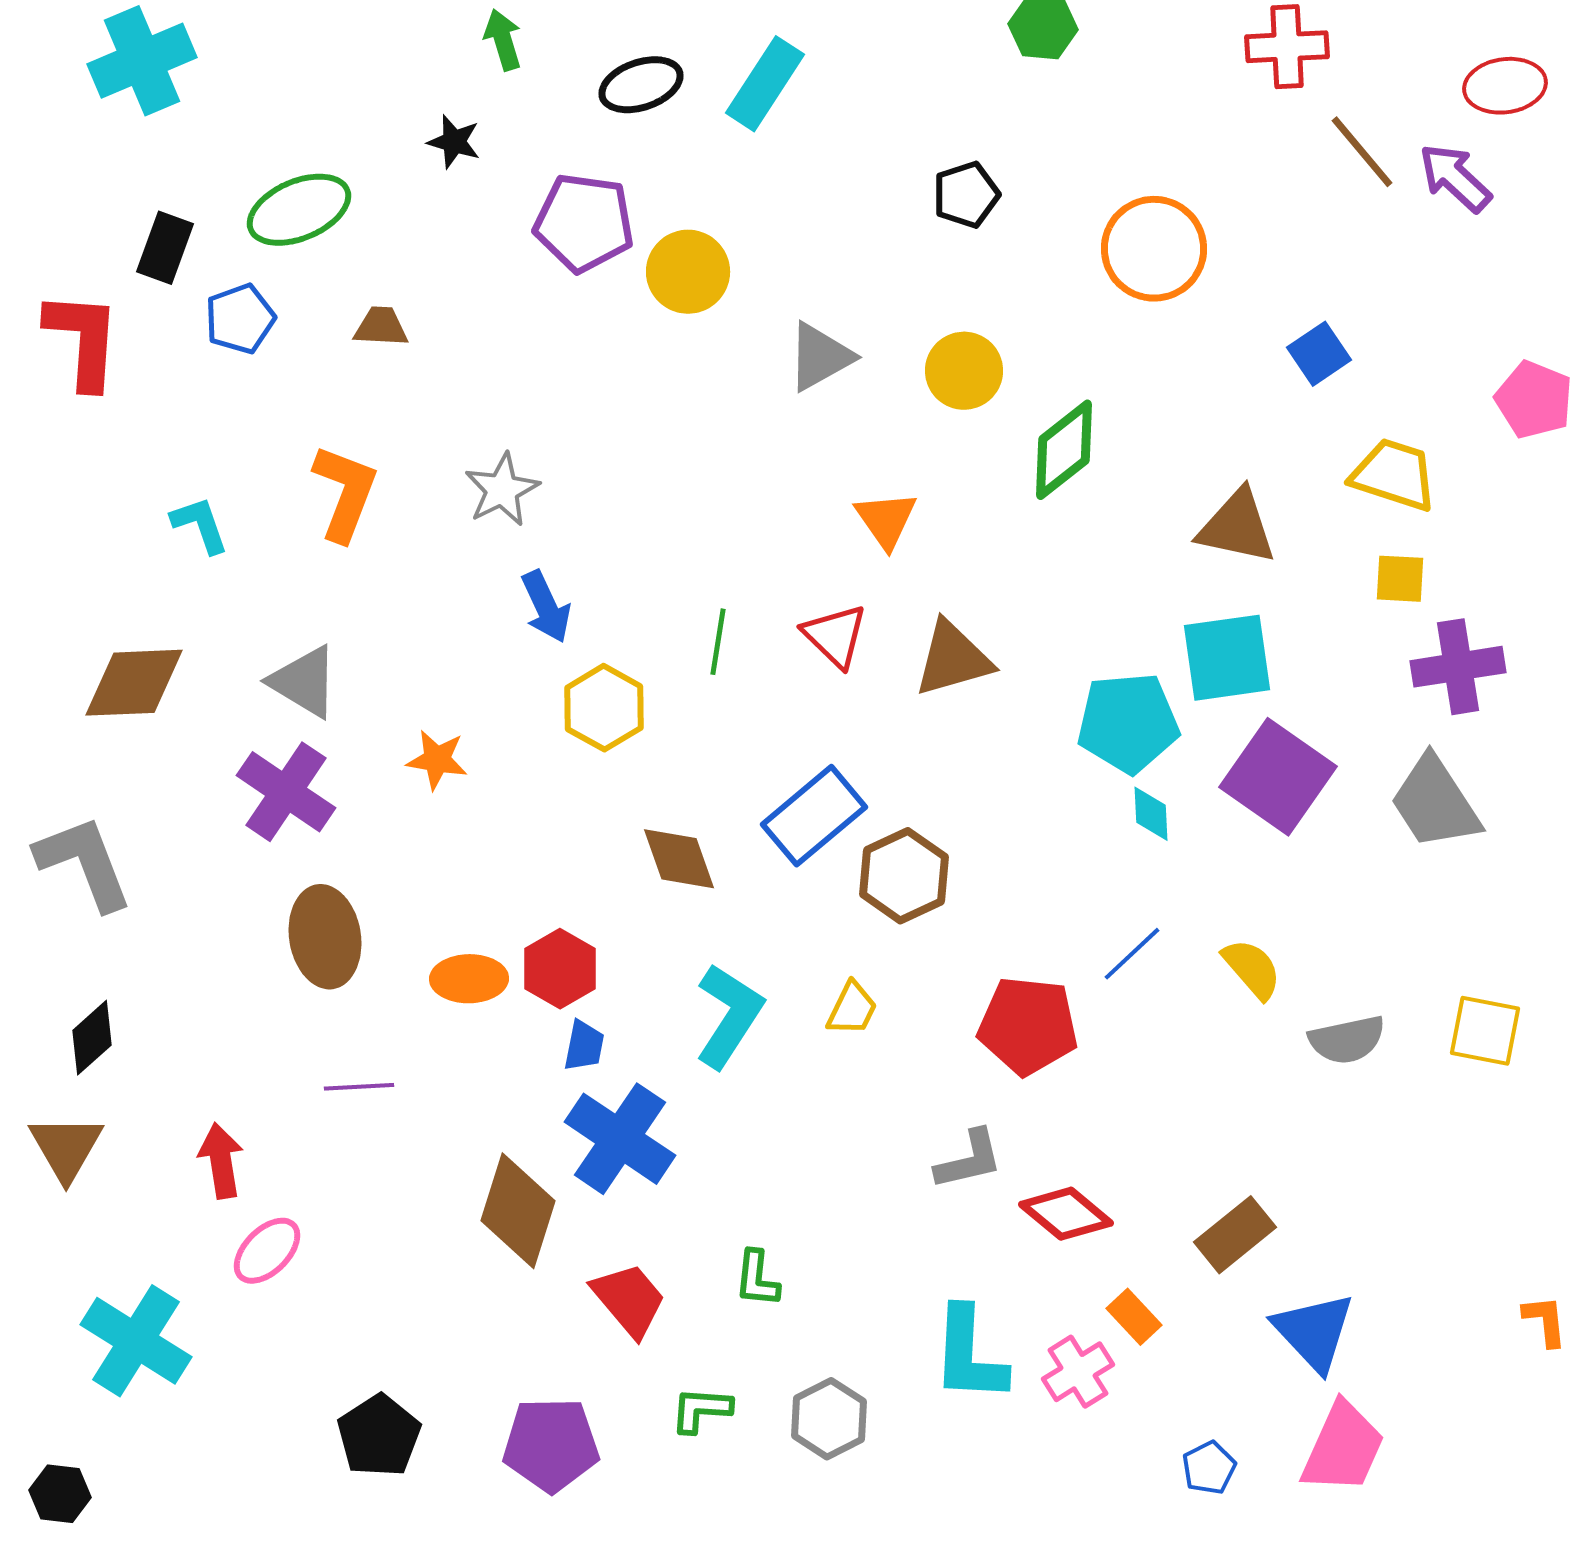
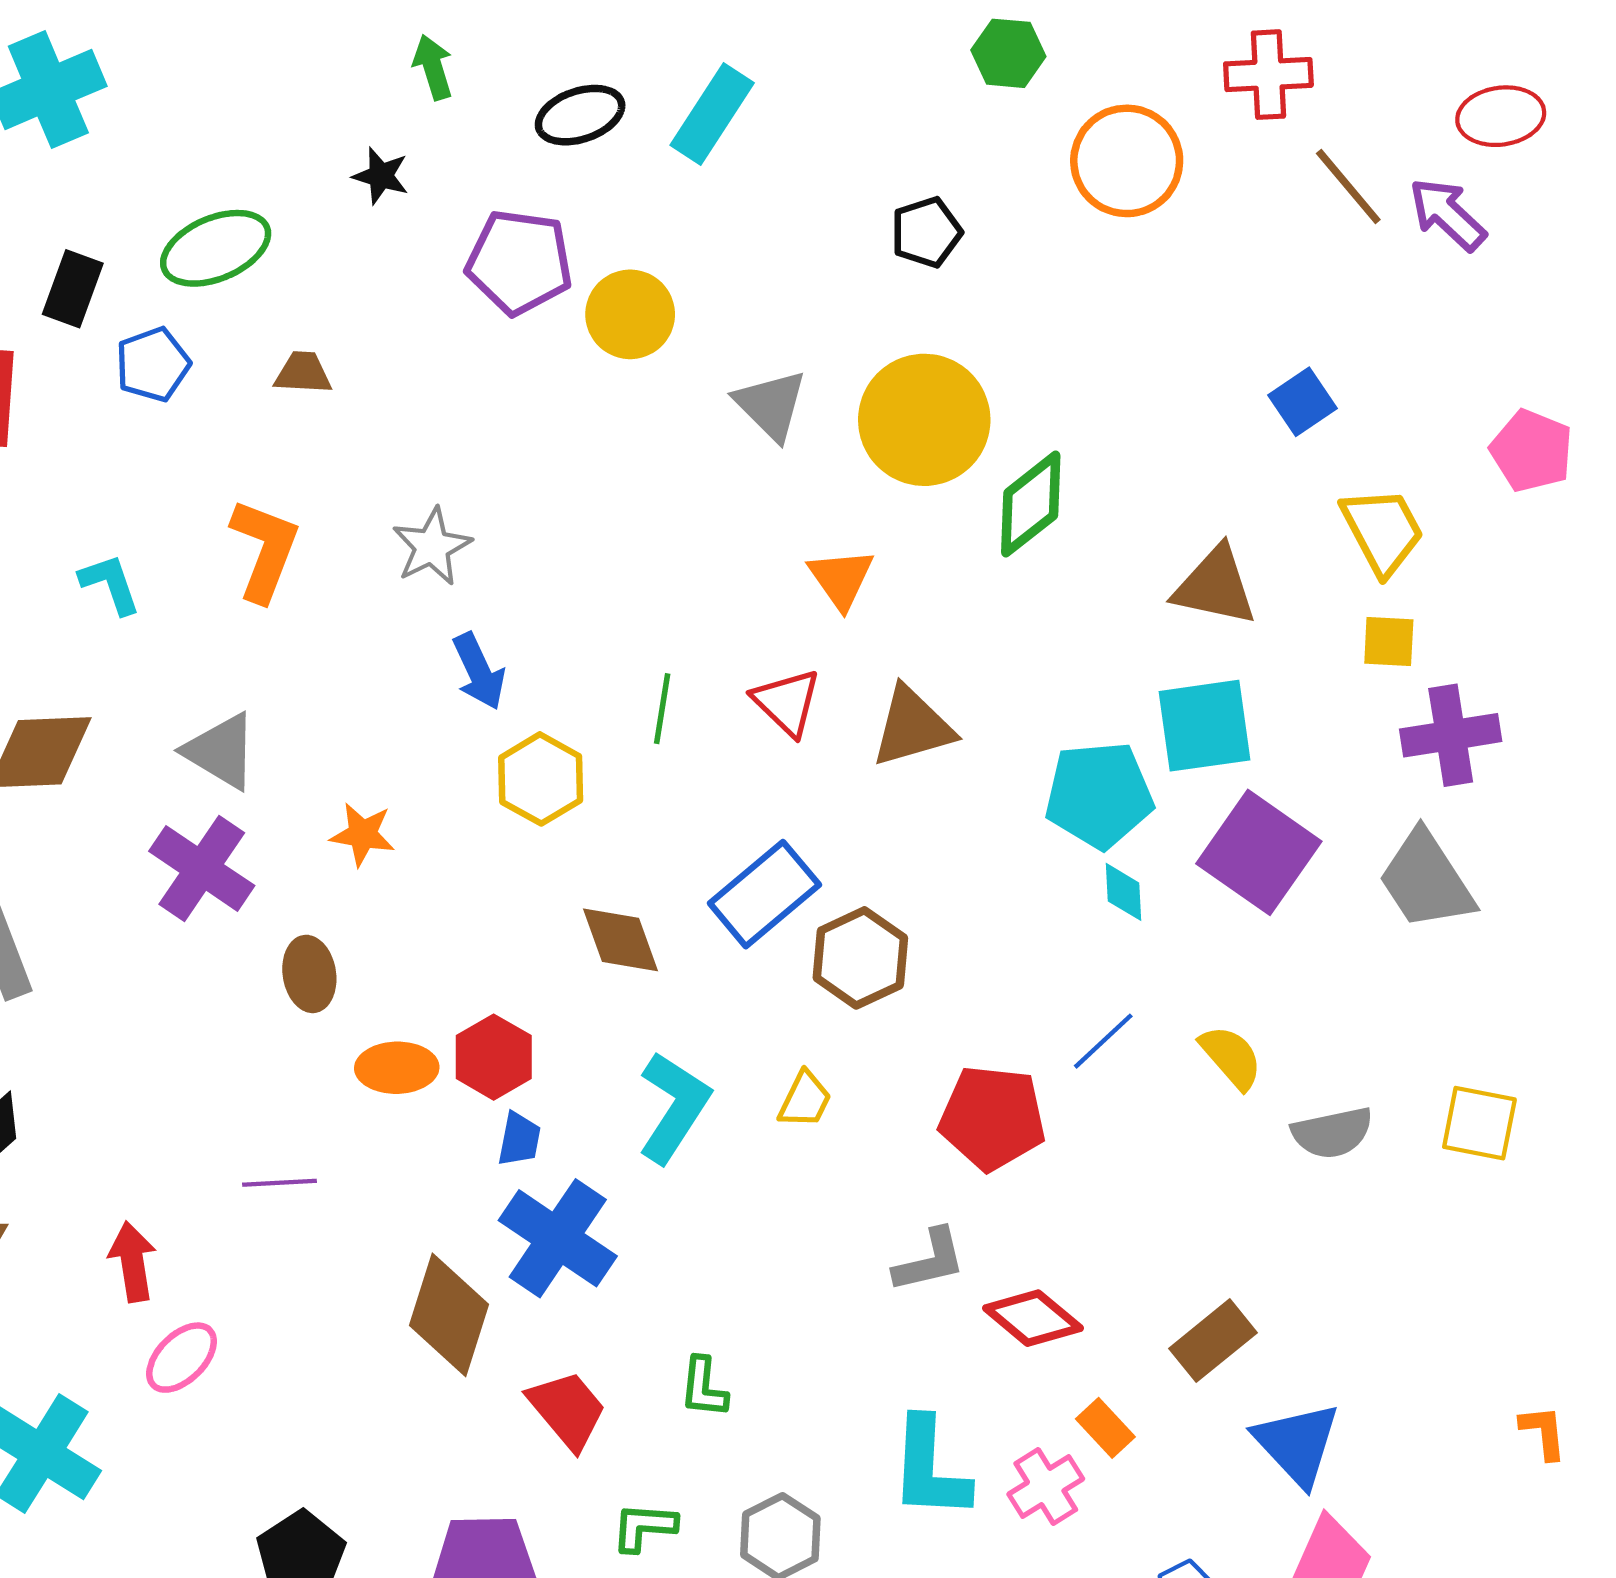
orange circle: (1154, 249) -> (1127, 161), moved
gray triangle: (820, 357) -> (771, 405), turned -46
yellow circle: (964, 371) -> (924, 420), size x1.6
yellow trapezoid: (1394, 475) -> (1382, 531), turned 44
brown ellipse: (325, 937) -> (309, 974), moved, size x0.7

